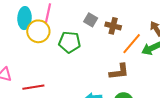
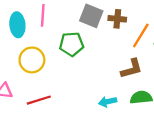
gray square: (91, 20) -> (91, 16), size x1.5
yellow circle: (38, 31) -> (32, 60), moved

